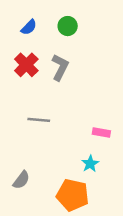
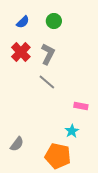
gray line: (39, 120) -> (47, 82), moved, turned 36

